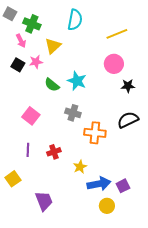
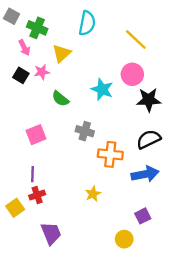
yellow line: (117, 34) -> (136, 39), turned 65
cyan star: (77, 81) -> (102, 89), moved
black star: (128, 86) -> (149, 100), size x1.5
pink square: (31, 116) -> (36, 135), turned 30
red cross: (54, 152) -> (37, 195), moved
blue arrow: (99, 184) -> (145, 174), moved

